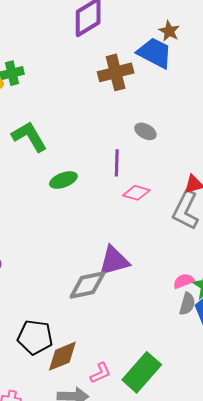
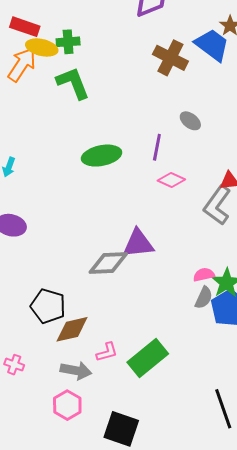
brown cross: (116, 72) -> (170, 58), turned 32
green L-shape: (29, 137) -> (73, 83), moved
green ellipse: (63, 180) -> (102, 156), size x1.4

